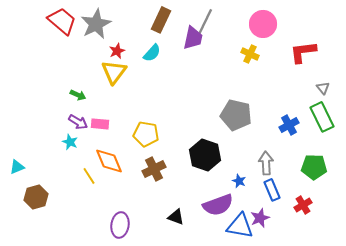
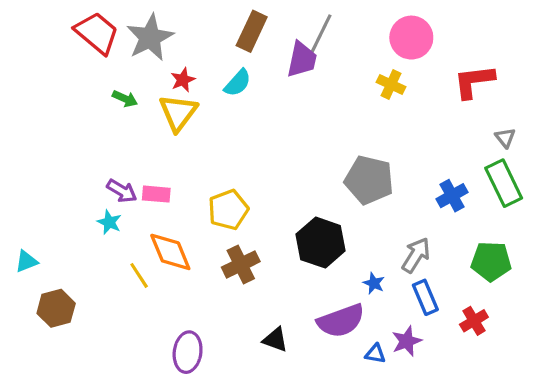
green arrow: (78, 95) -> (125, 99), moved
yellow pentagon: (146, 134) -> (228, 210), turned -30
gray arrow: (266, 163) -> (416, 255), turned 35
blue triangle: (240, 226) -> (375, 354), size x0.5

